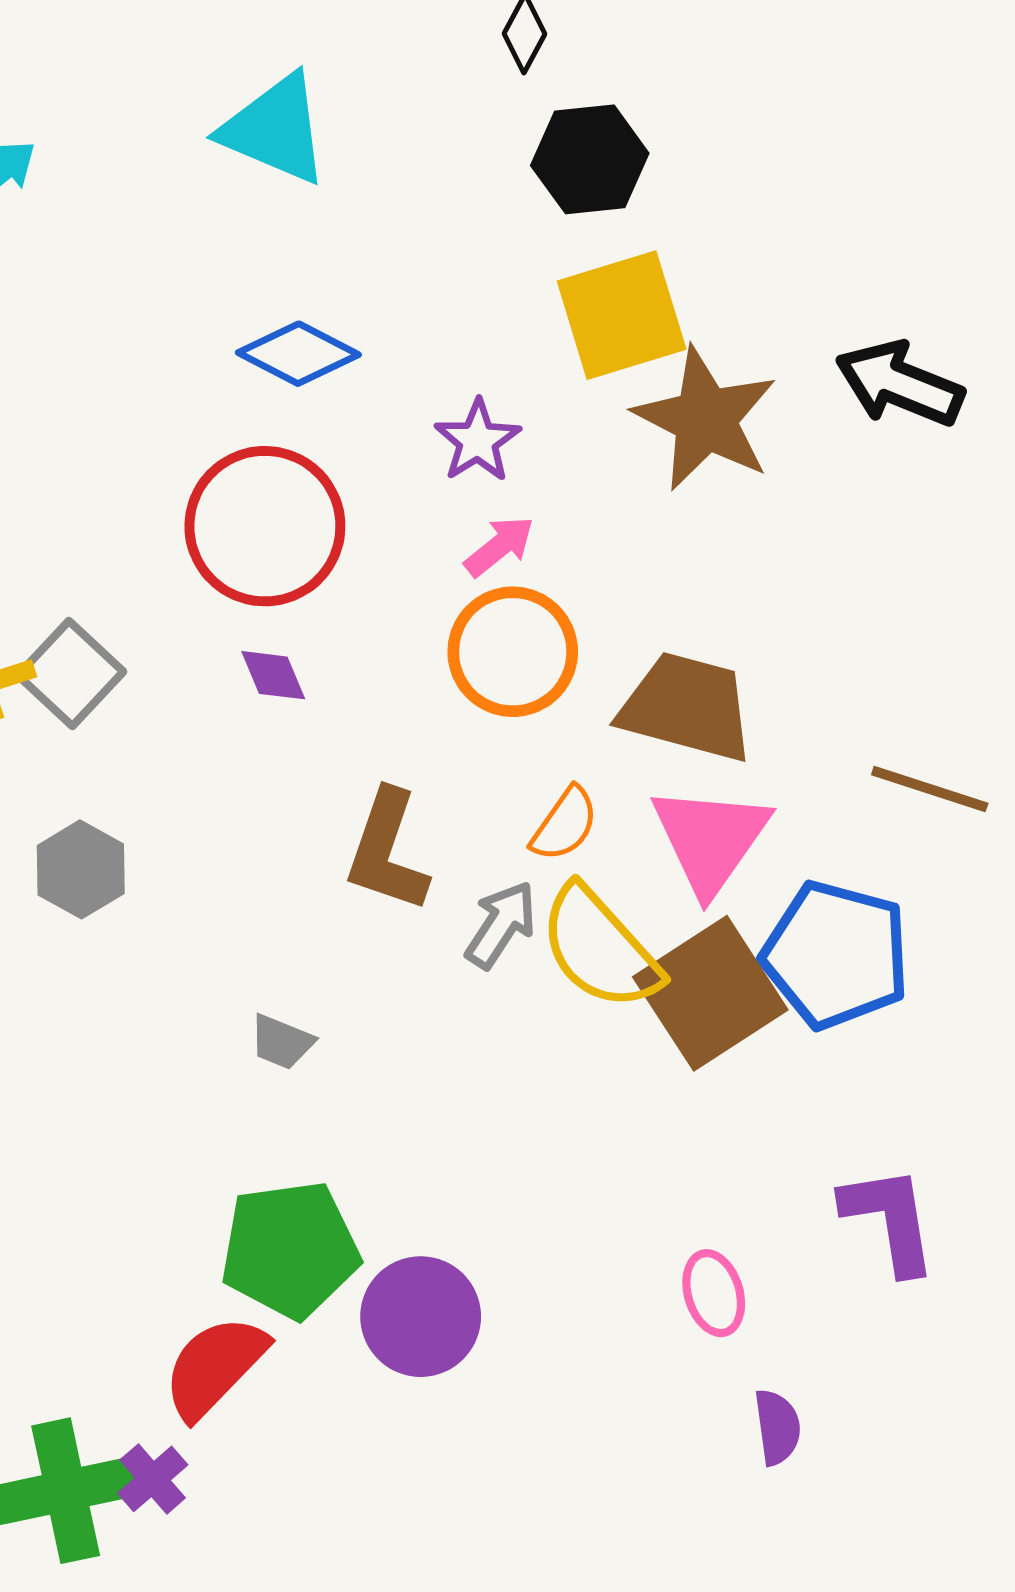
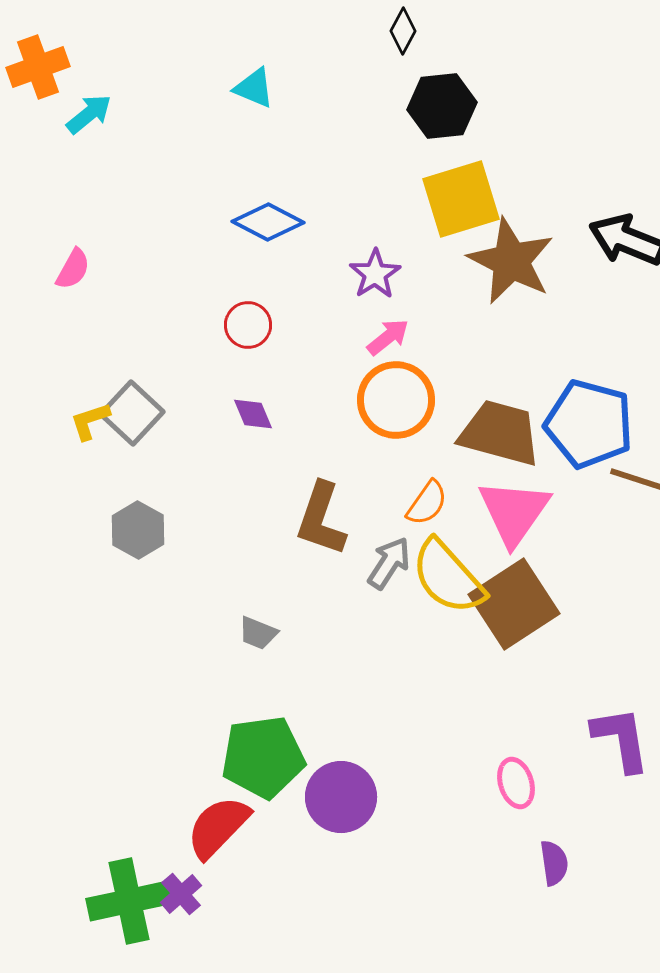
cyan triangle: (275, 129) -> (254, 88), size x0.6
red circle: (265, 526) -> (248, 325), size x0.5
blue pentagon: (836, 955) -> (589, 424), moved

